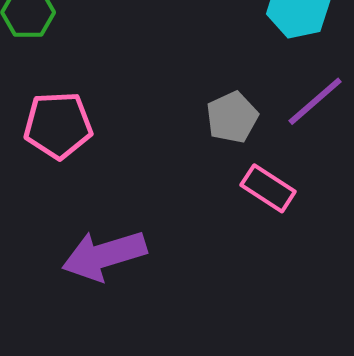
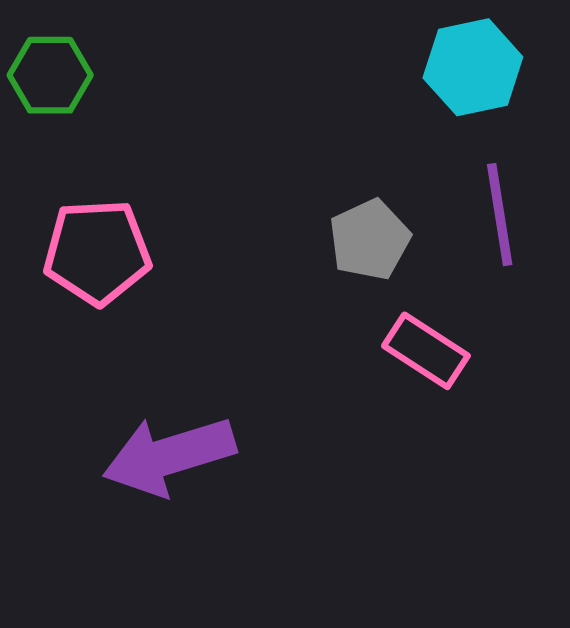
purple line: (315, 101) -> (500, 215), turned -58

